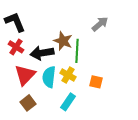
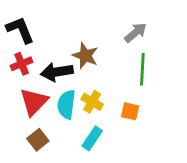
red cross: (16, 47) -> (22, 64), turned 35
green line: (77, 51) -> (142, 69), moved

